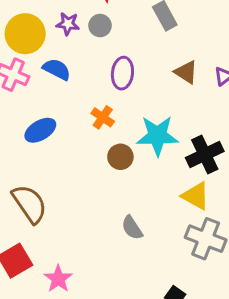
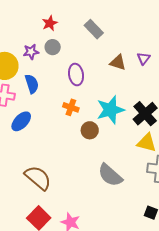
blue semicircle: (57, 69) -> (32, 84), turned 60
blue ellipse: (40, 130) -> (21, 121), moved
gray semicircle: (132, 228) -> (110, 175), size x1.5

